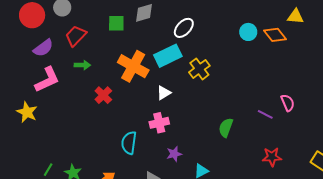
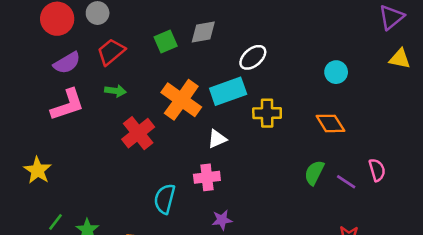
green square: (116, 23) -> (166, 42), turned -30
orange diamond: (275, 35) -> (330, 123), moved
yellow cross: (199, 69) -> (267, 113), turned 30
red cross: (103, 95) -> (138, 133), size x1.4
yellow star: (27, 112) -> (38, 170), moved
green semicircle: (226, 128) -> (314, 173), moved

